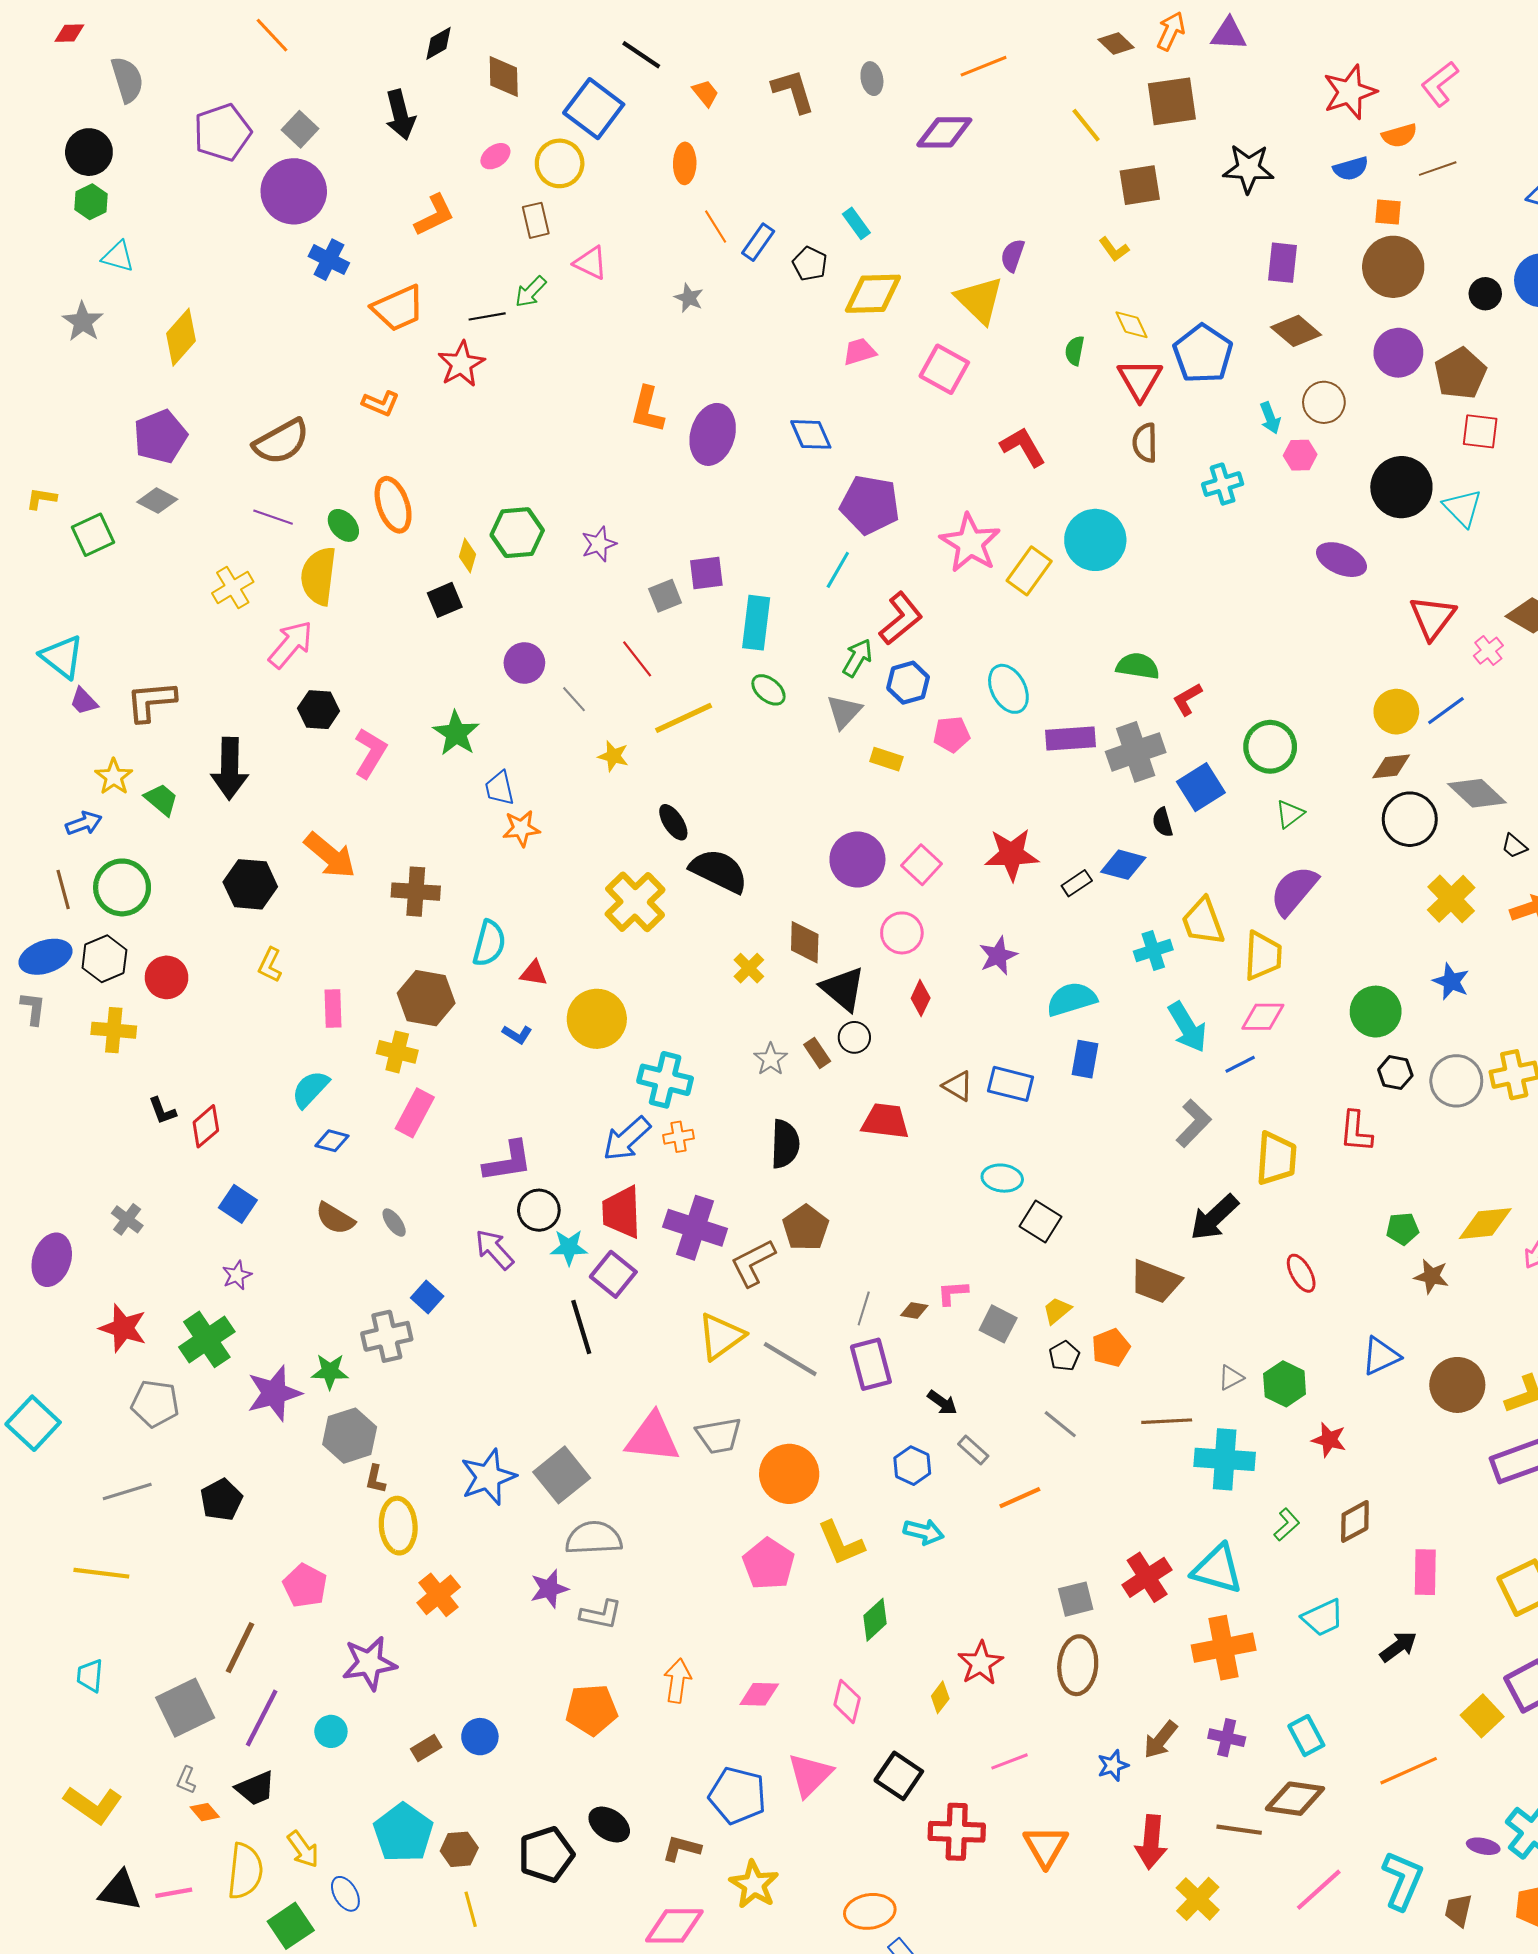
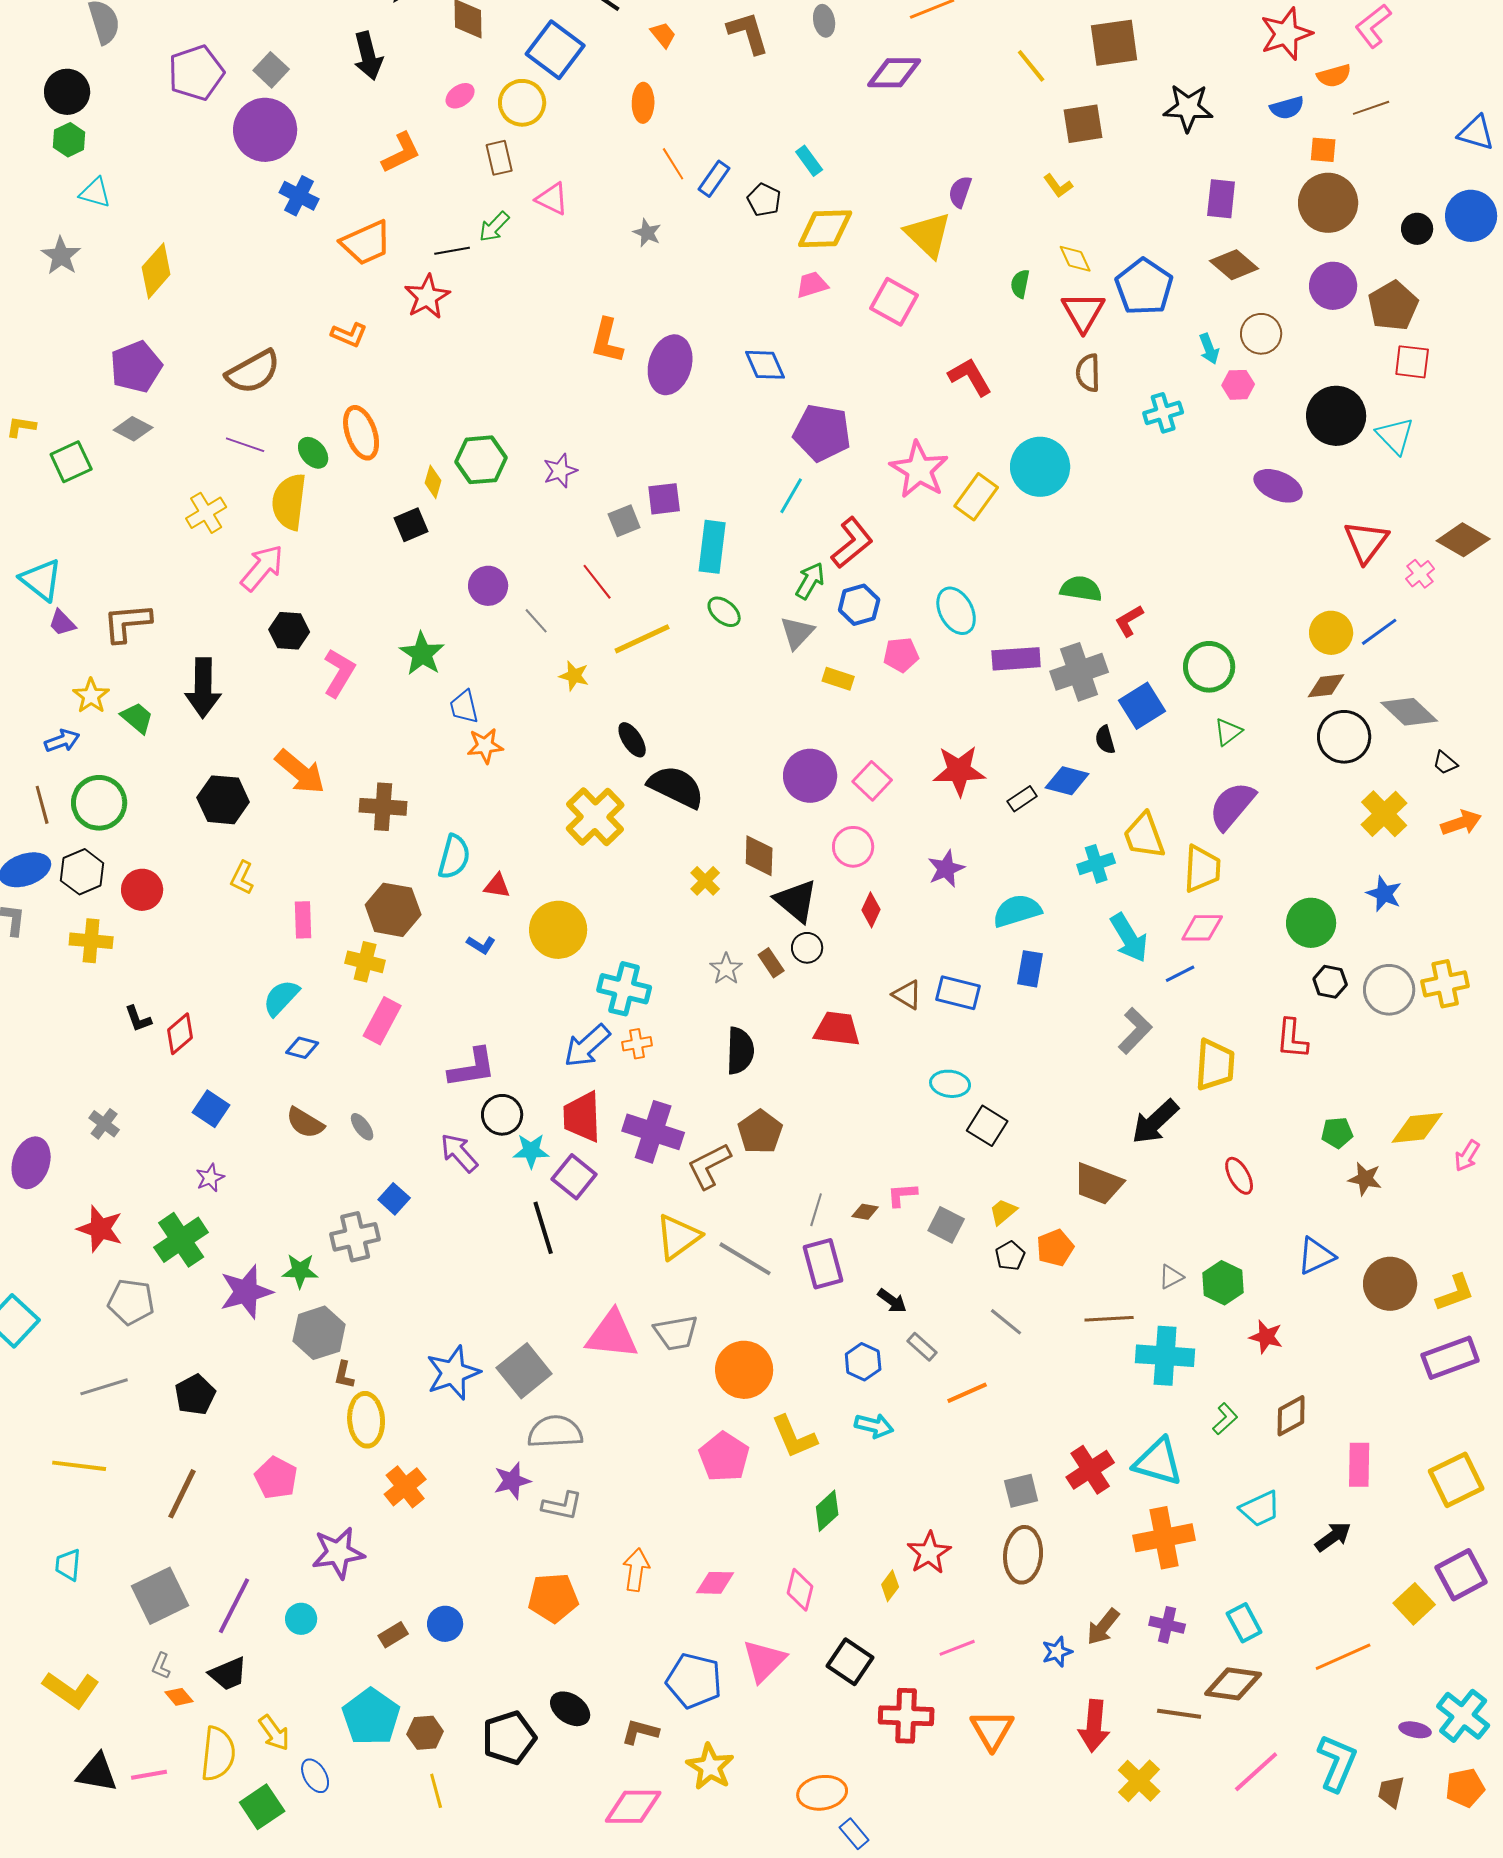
brown line: (240, 1648) -> (182, 1494), moved

